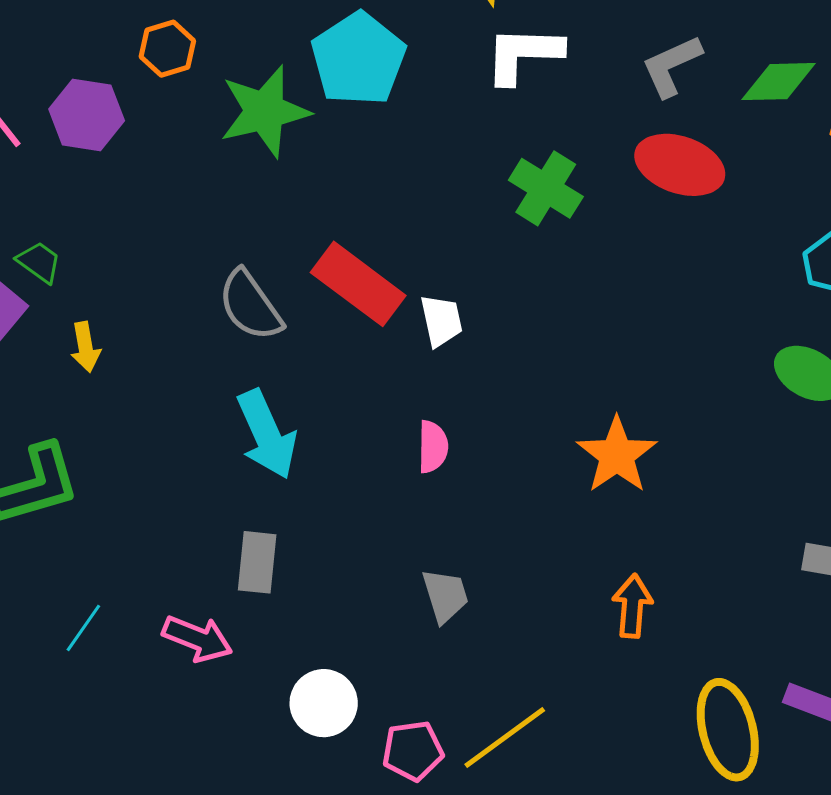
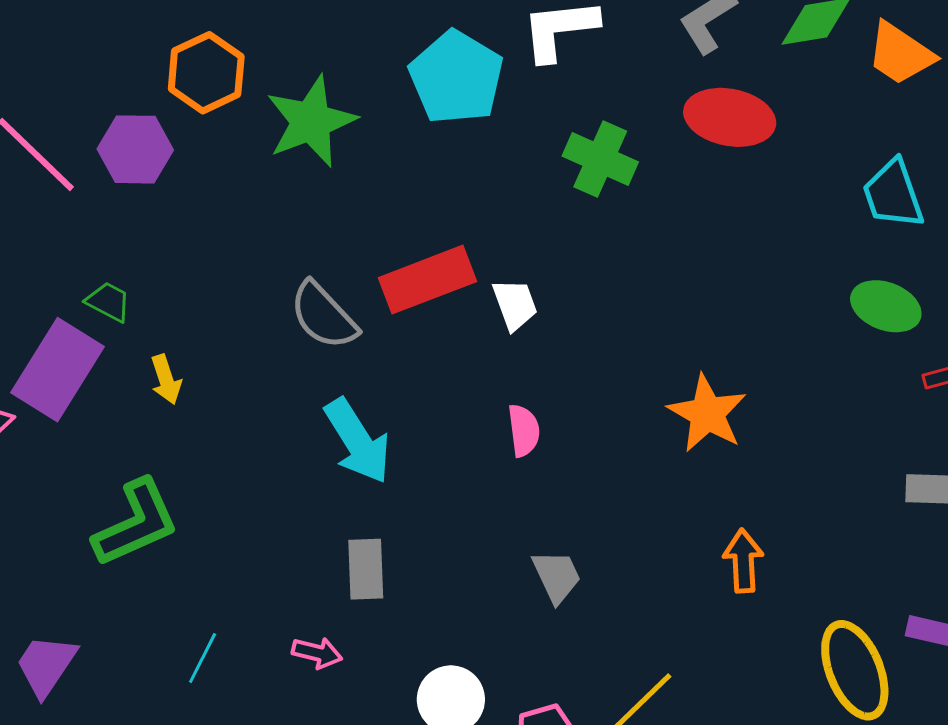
orange hexagon: (167, 49) -> (206, 73), size x1.4
cyan pentagon: (358, 59) -> (456, 77), moved
red rectangle: (358, 284) -> (427, 280), turned -50
pink arrow: (197, 639) -> (317, 653), size x0.7

